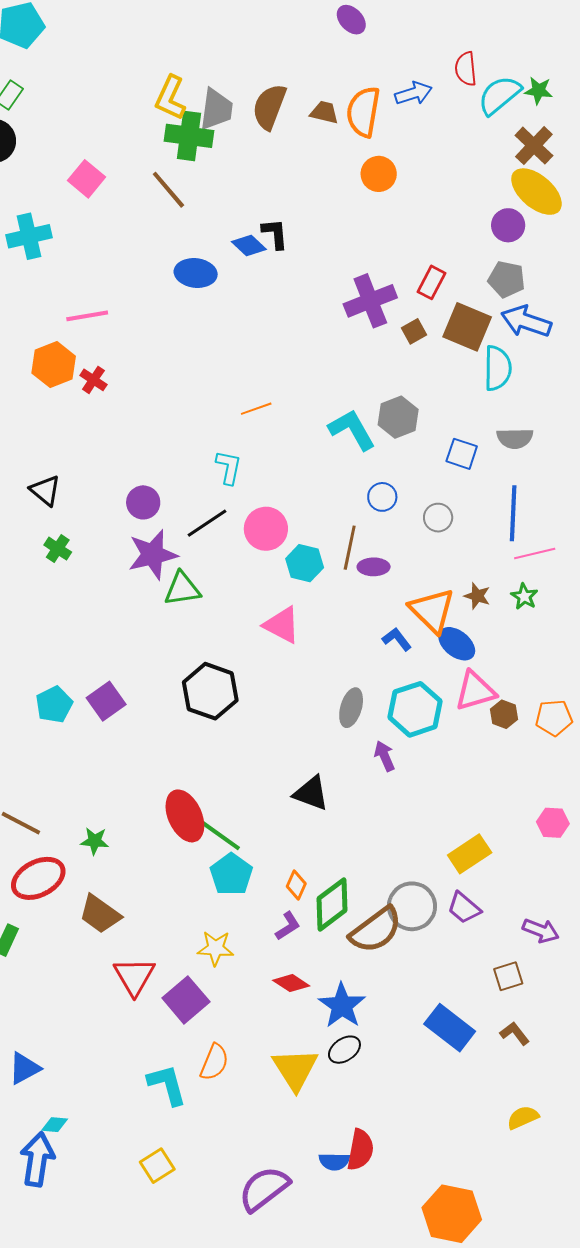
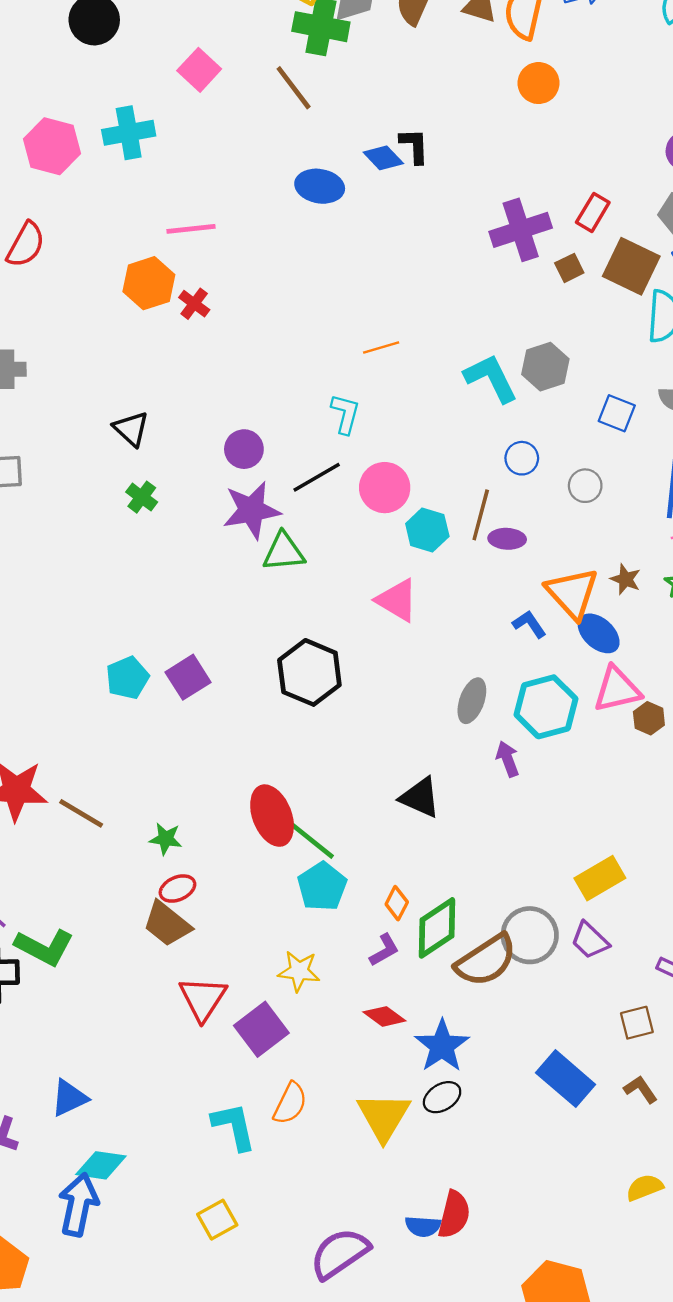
red ellipse: (38, 878) -> (177, 889), moved, size x0.6
cyan diamond: (55, 1125) -> (101, 1165), size x1.6

